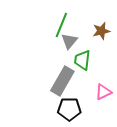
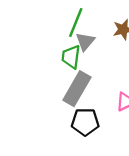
green trapezoid: (82, 60) -> (71, 57), moved

